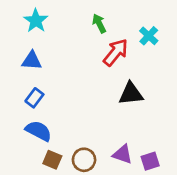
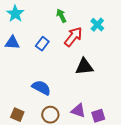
blue rectangle: (34, 98) -> (42, 44), moved
blue semicircle: (39, 131) -> (41, 88), moved
brown square: (52, 160) -> (17, 115), moved

